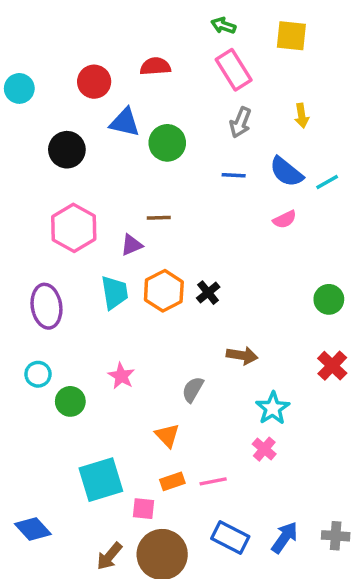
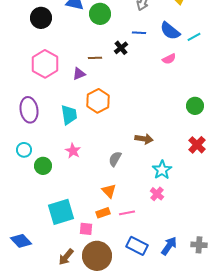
cyan trapezoid: (115, 293) -> (69, 115), moved
black cross: (208, 293) -> (121, 48), moved
orange triangle: (167, 435) -> (109, 191), moved

